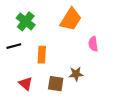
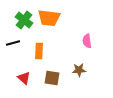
orange trapezoid: (71, 19) -> (49, 18), moved, turned 65
brown star: (76, 74) -> (79, 70), moved

